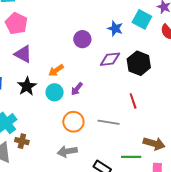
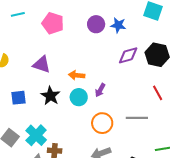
pink pentagon: (16, 23) -> (53, 23), moved
blue star: (115, 28) -> (118, 25), moved
purple circle: (82, 39) -> (96, 24), moved
orange arrow: (56, 70) -> (77, 75), turned 49

